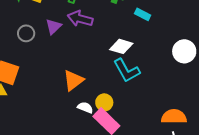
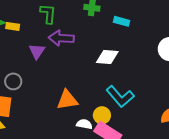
gray circle: (26, 33) -> (13, 81), moved
cyan L-shape: (127, 71) -> (120, 96), moved
orange triangle: (73, 80) -> (67, 100), turned 40

